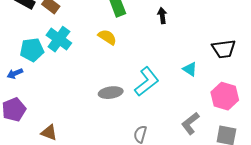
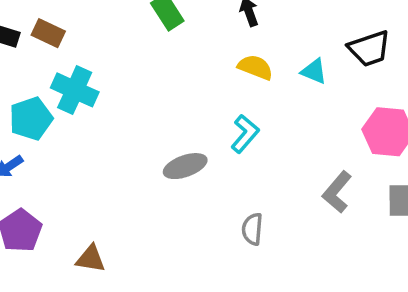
yellow semicircle: (107, 37) -> (255, 67), moved
cyan triangle: (190, 69) -> (314, 71), moved
cyan L-shape: (147, 82) -> (245, 134), size x0.7

